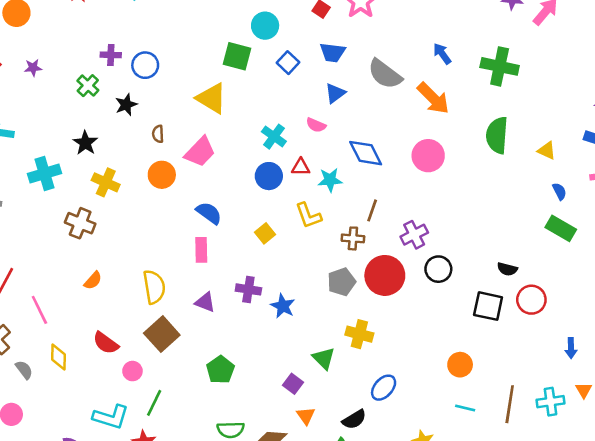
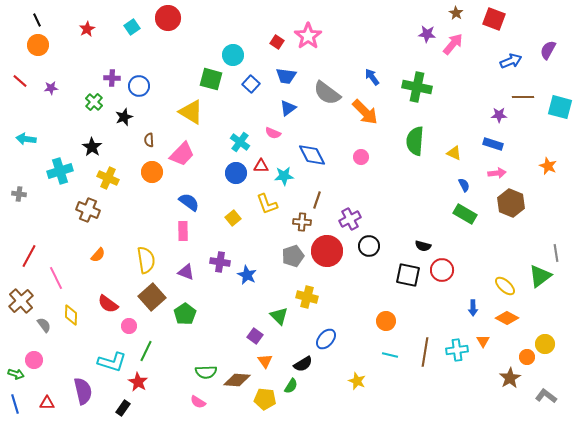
pink circle: (428, 156) -> (361, 157), size x0.6
green pentagon: (220, 370) -> (185, 314), moved

